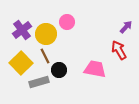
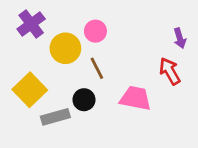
purple arrow: (126, 27) -> (180, 38), turned 120
purple cross: (22, 30) -> (31, 24), moved
brown line: (45, 56) -> (97, 68), moved

